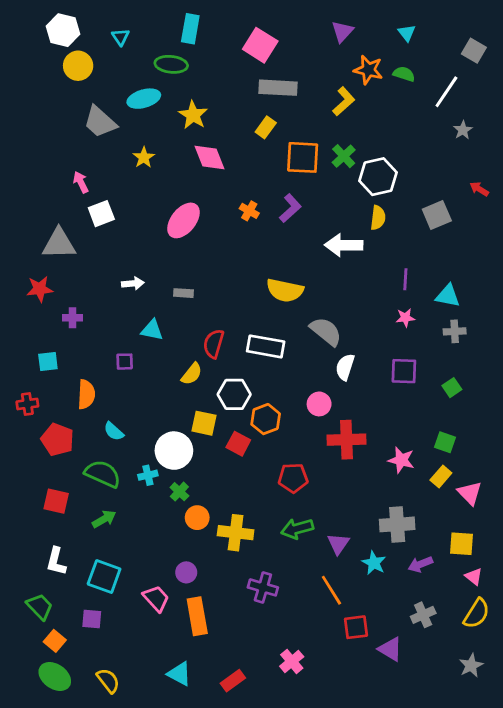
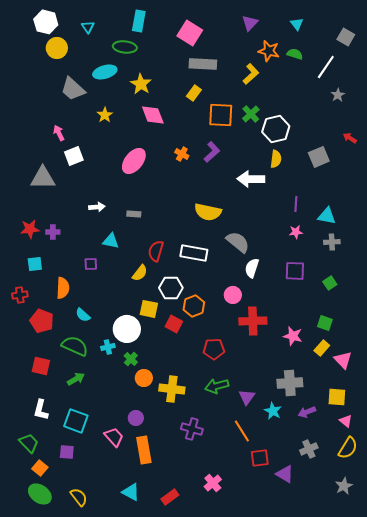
red star: (40, 289) -> (30, 229), moved

